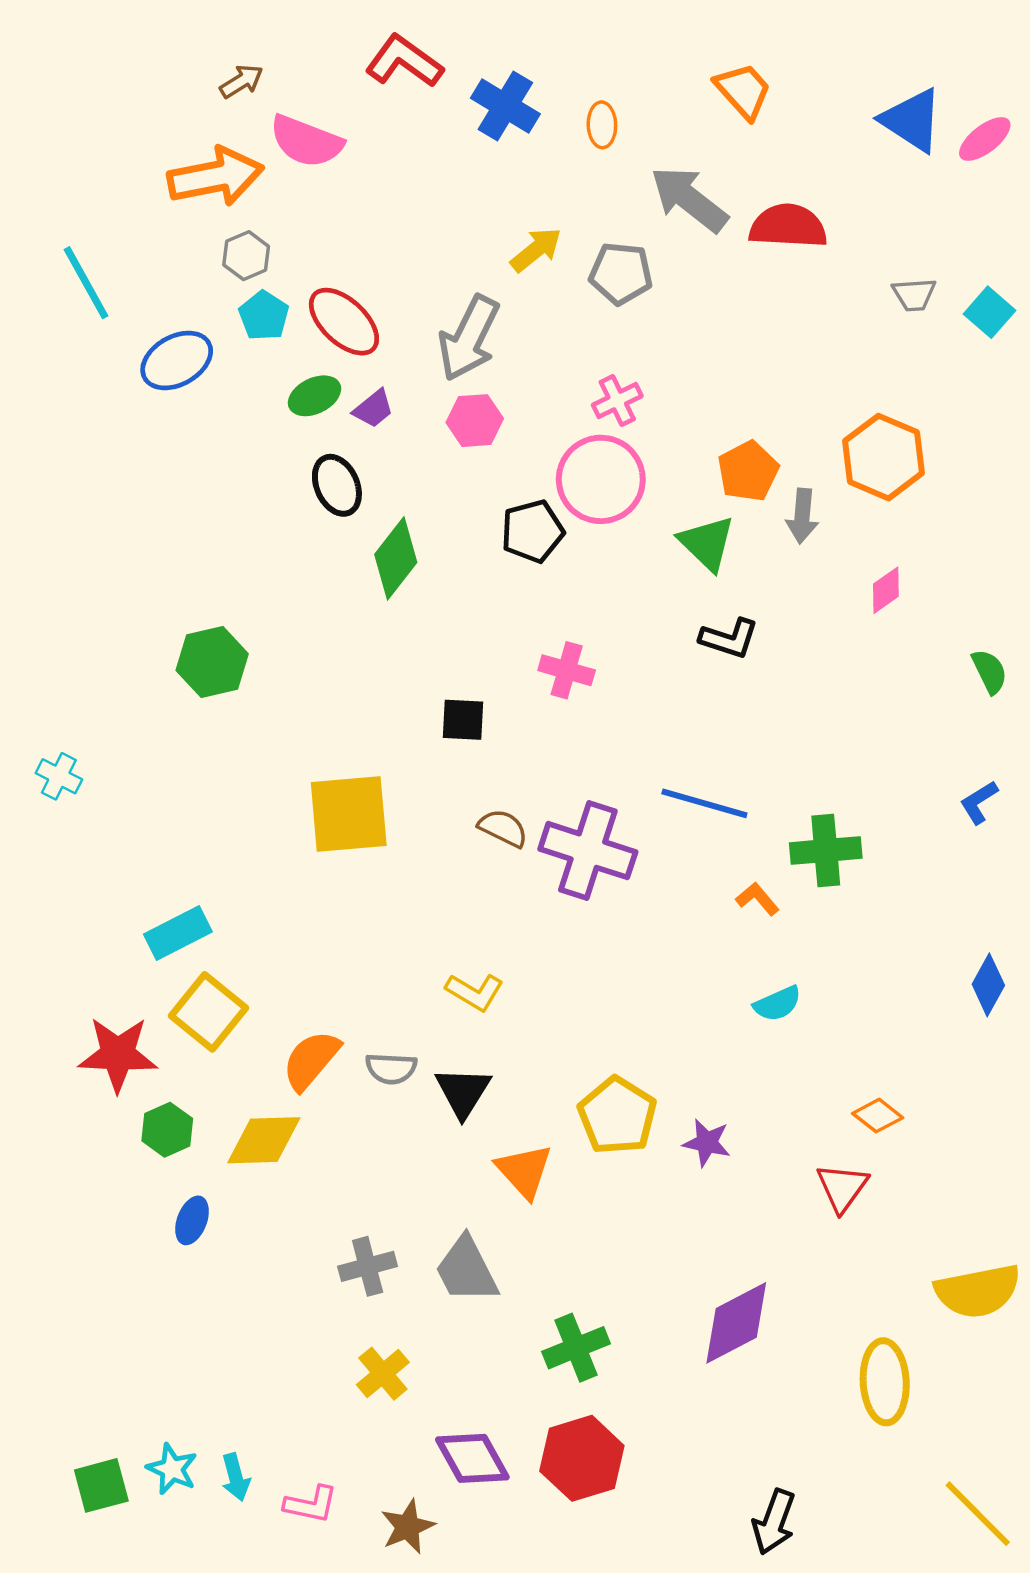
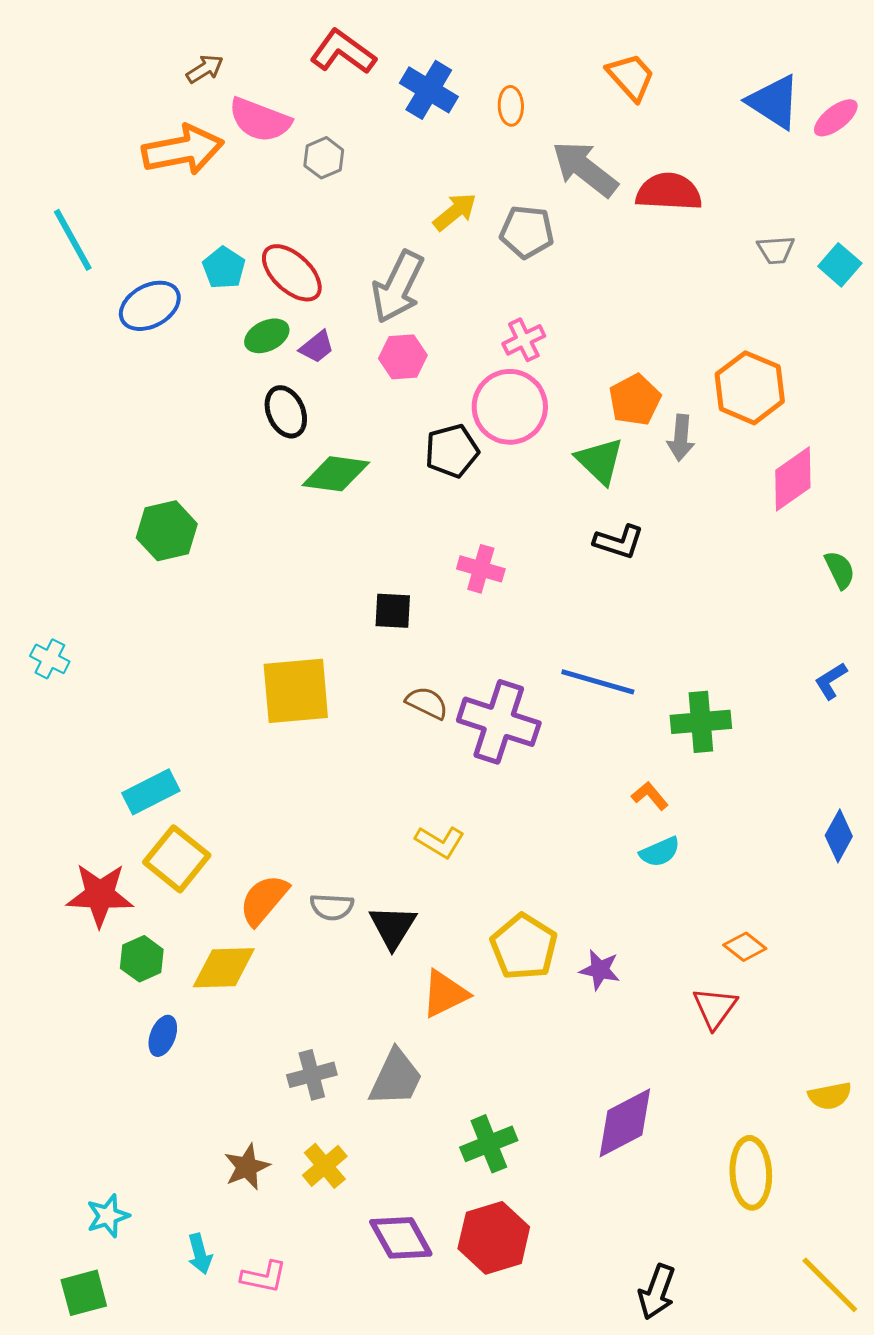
gray hexagon: (246, 256) -> (324, 158), moved
green diamond: (396, 558) -> (336, 474), turned 60
pink diamond: (886, 590) -> (793, 479), moved, size x1.6
green hexagon: (212, 662) -> (167, 531), moved
orange L-shape: (757, 899) -> (650, 796), moved
yellow L-shape: (475, 992) -> (440, 842), moved
orange triangle: (524, 1171) -> (445, 994), turned 46
gray trapezoid: (466, 1270) -> (396, 1078), turned -128
yellow semicircle: (978, 1291) -> (830, 1096), size x0.6
cyan star: (172, 1469) -> (108, 1216), moved, turned 30
green square: (101, 1485) -> (84, 1293), moved
brown star: (408, 1527) -> (247, 1167), moved

